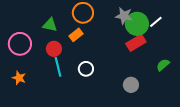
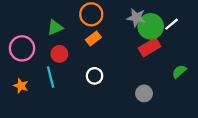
green triangle: (50, 25) -> (55, 27), turned -35
orange rectangle: (76, 35) -> (93, 38), moved
cyan line: (58, 67) -> (51, 77), moved

